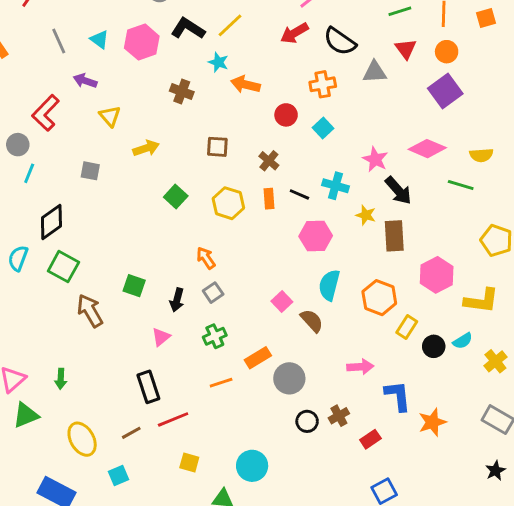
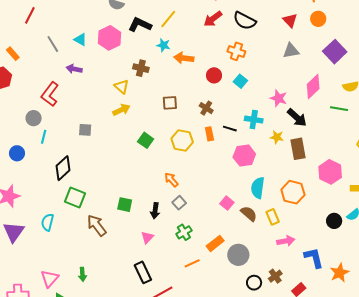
gray triangle: (375, 72) -> (291, 51), moved
orange cross: (323, 84) -> (236, 51), turned 36
purple square: (445, 91) -> (335, 52), moved
yellow triangle: (110, 116) -> (122, 86), moved
pink diamond: (427, 149) -> (313, 87), turned -60
cyan semicircle: (18, 258) -> (48, 222), moved
yellow rectangle: (407, 327) -> (273, 217), moved, turned -49

